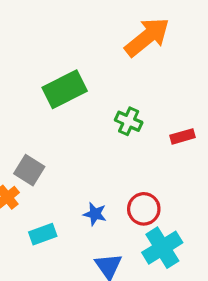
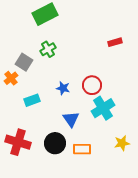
green cross: (129, 121) -> (48, 49), moved, turned 35

